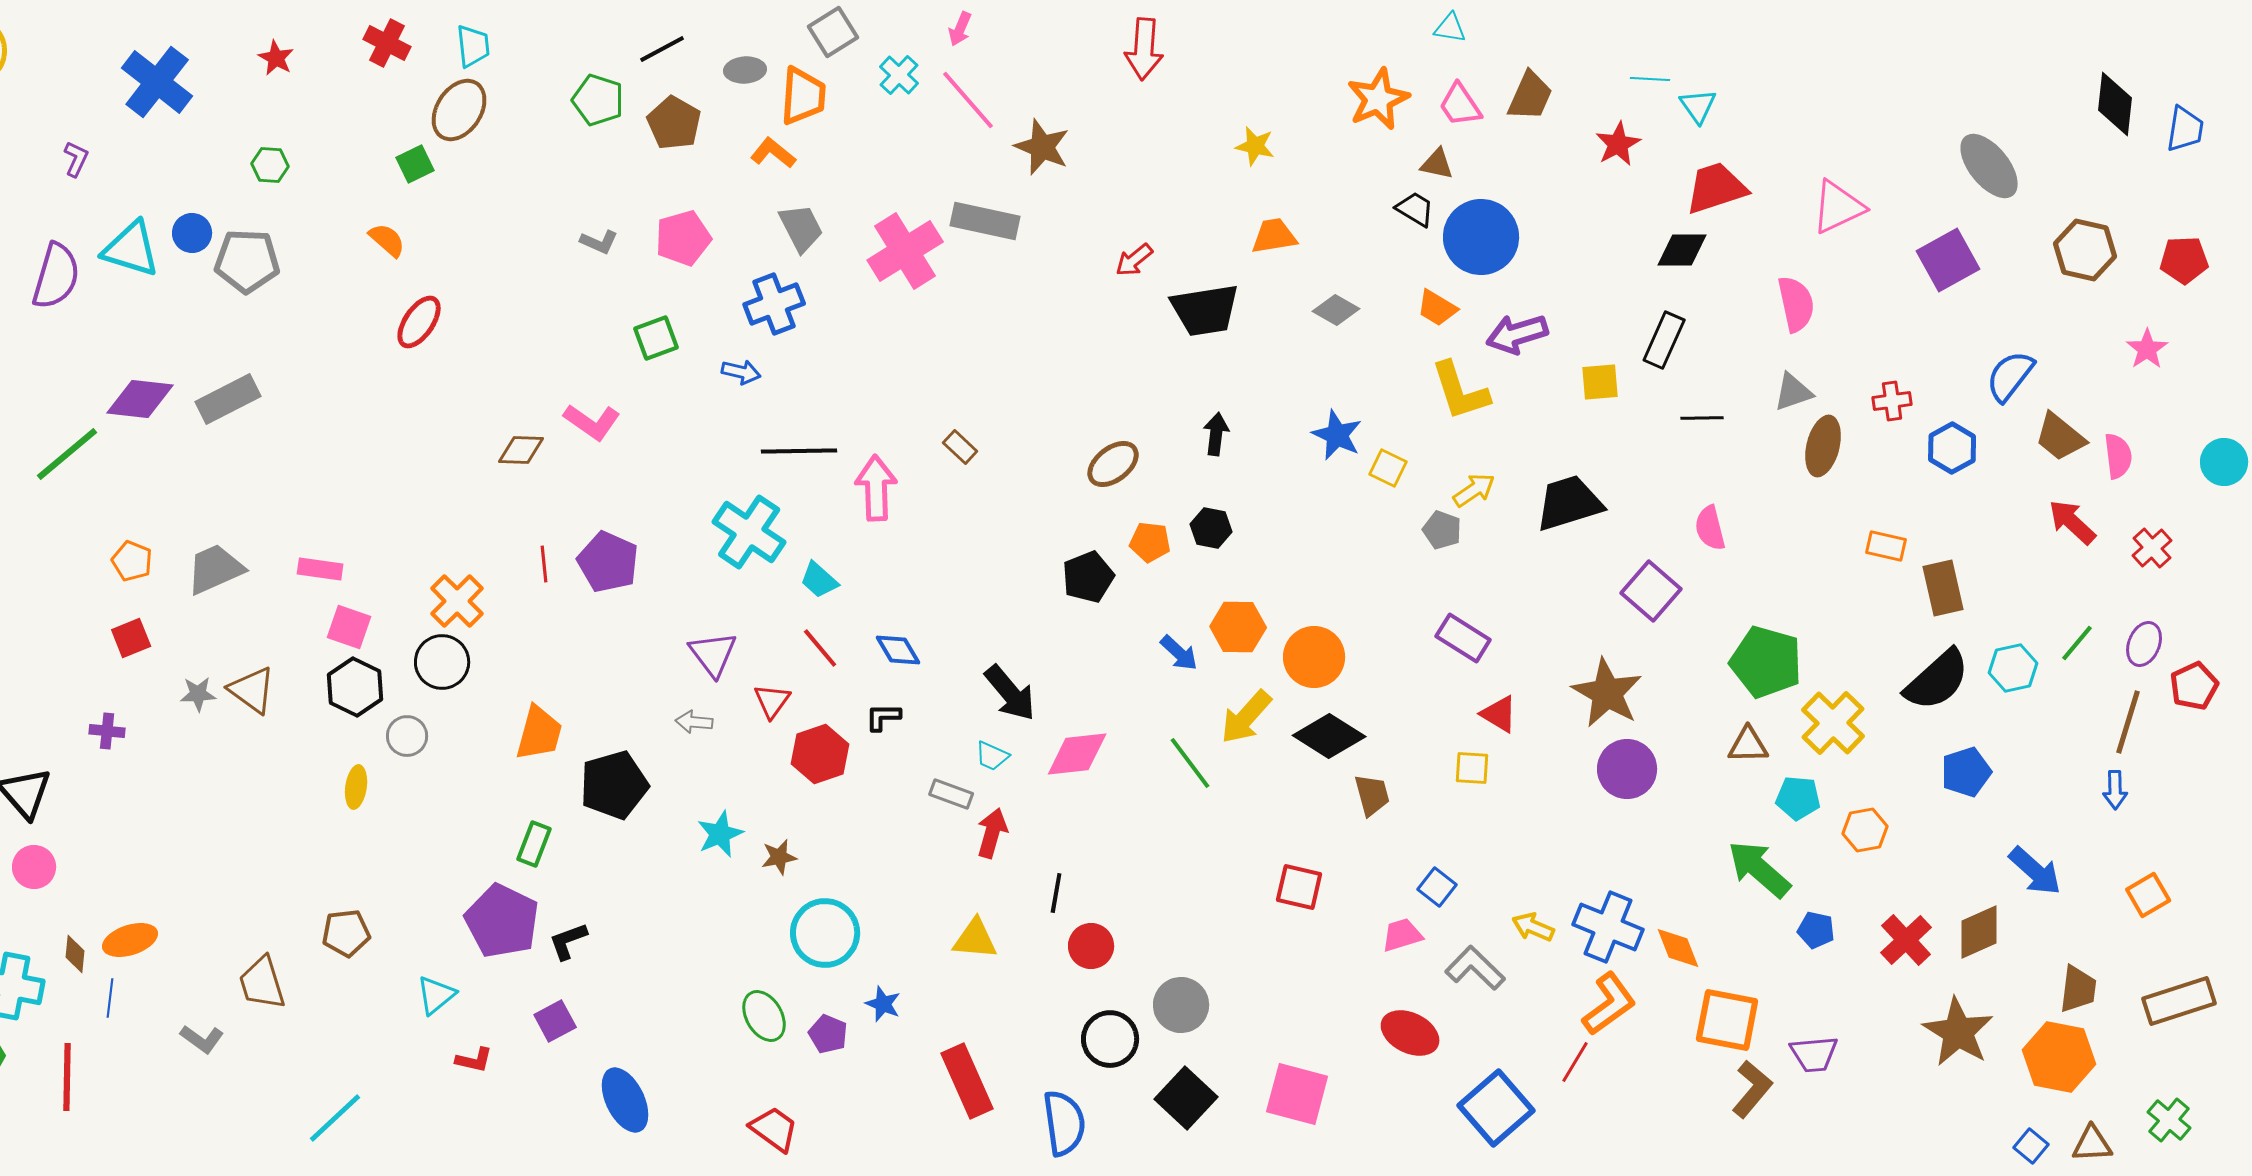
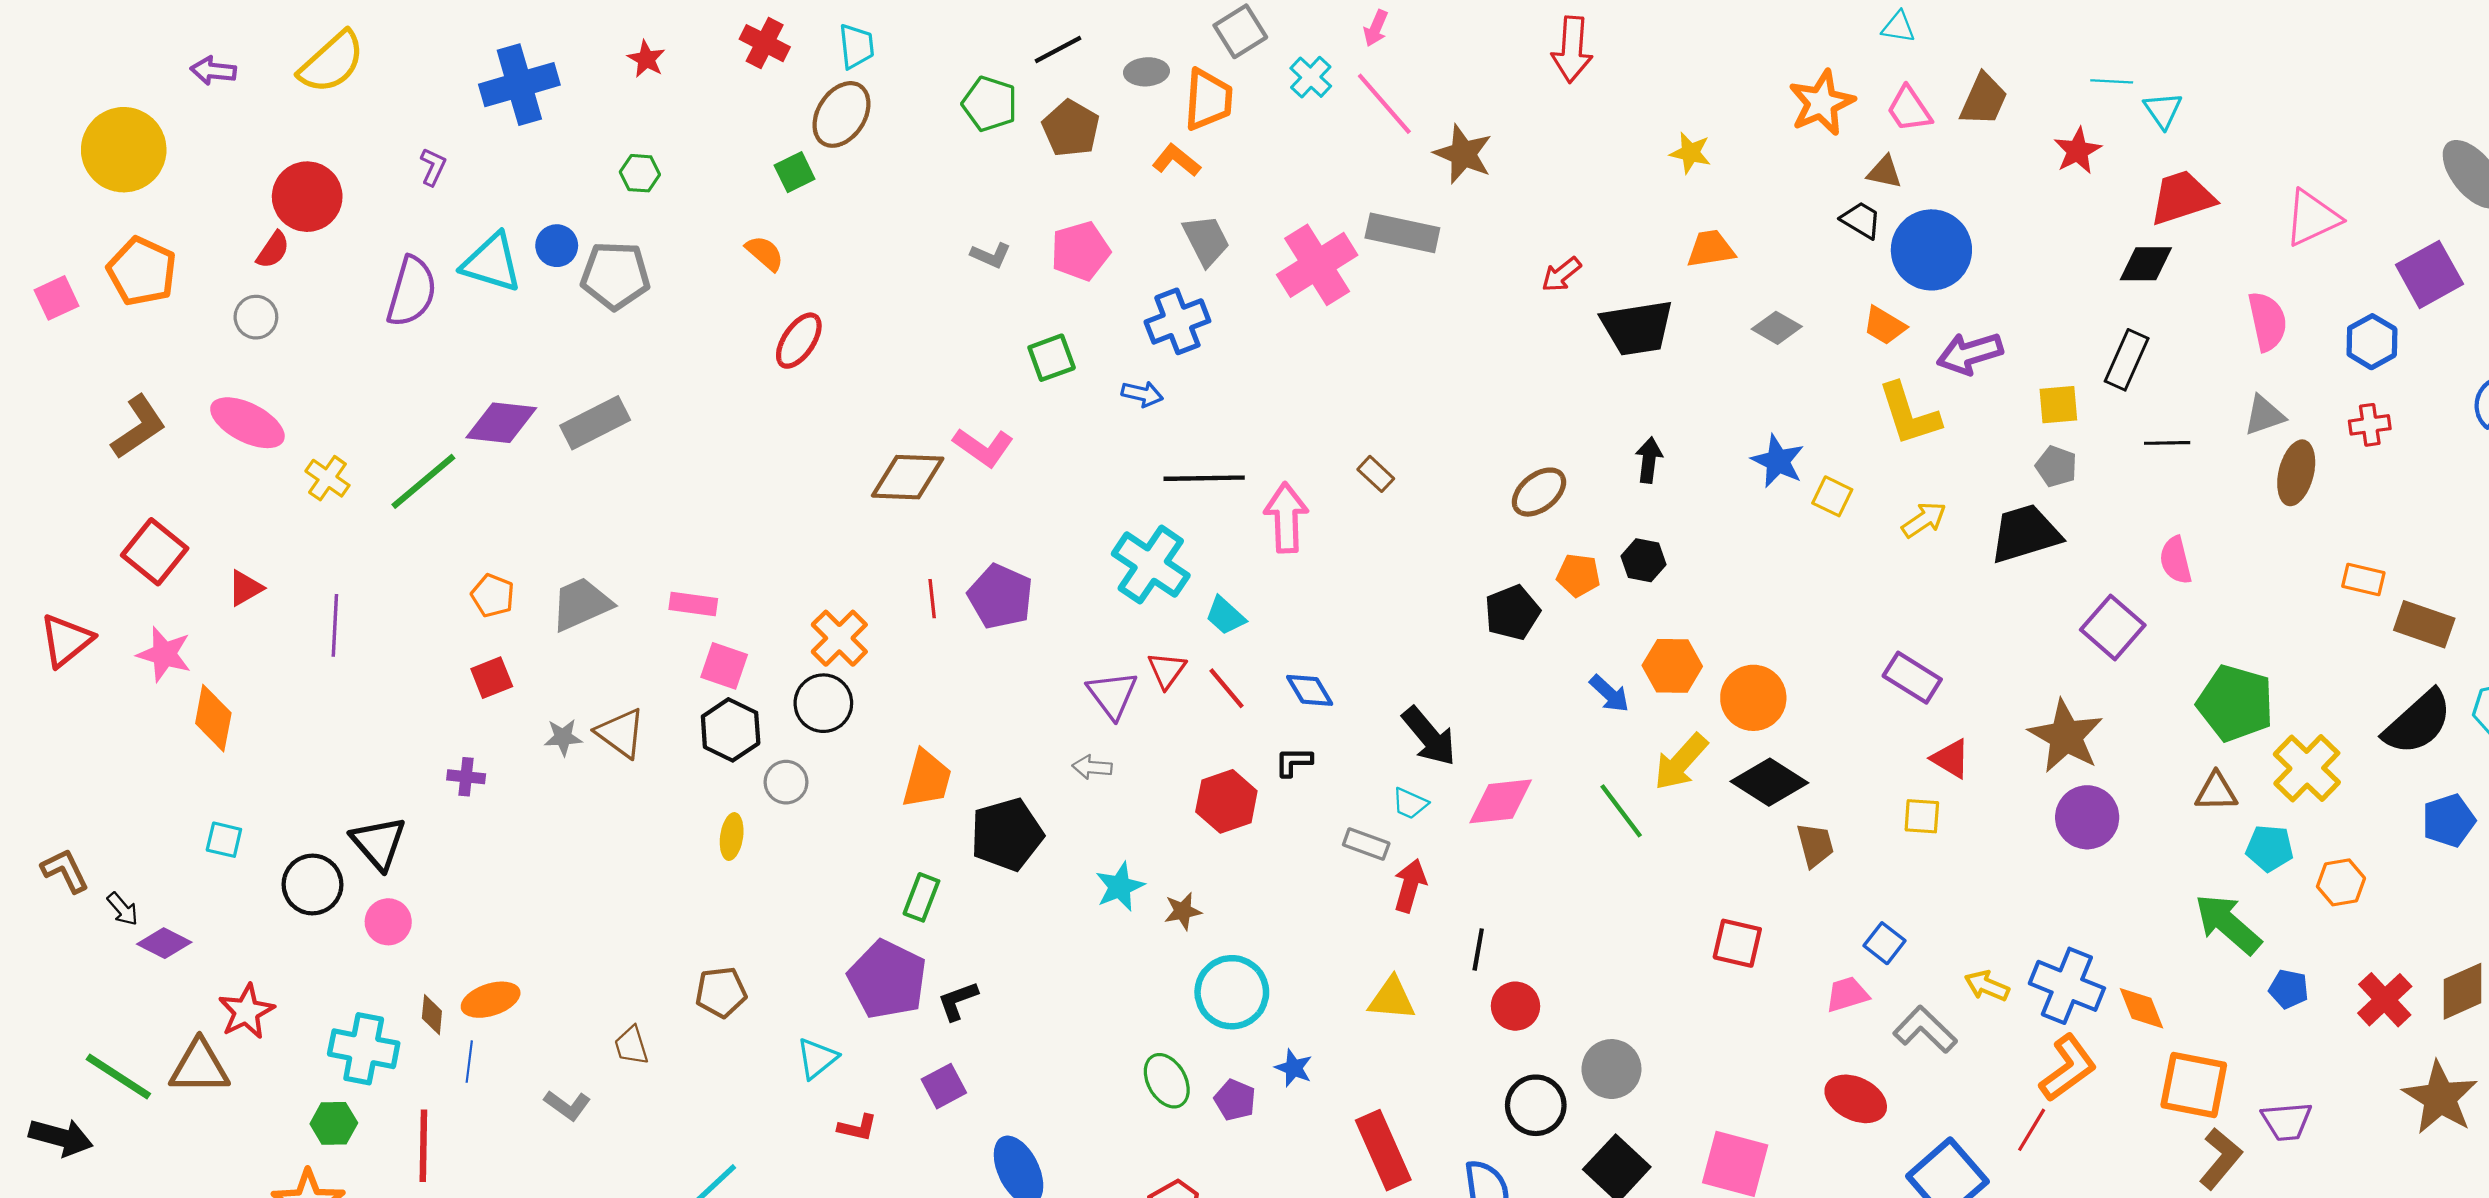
blue cross: (157, 82) -> (519, 85), turned 36
blue hexagon: (1952, 448) -> (2372, 342), moved
brown diamond: (521, 450) -> (908, 477), size x1.5
gray pentagon: (1442, 530) -> (2056, 466), moved
brown rectangle: (1943, 588) -> (2424, 624), turned -58
red triangle: (772, 701) -> (1167, 670), moved
brown trapezoid: (262, 983) -> (631, 1046), size x0.7

